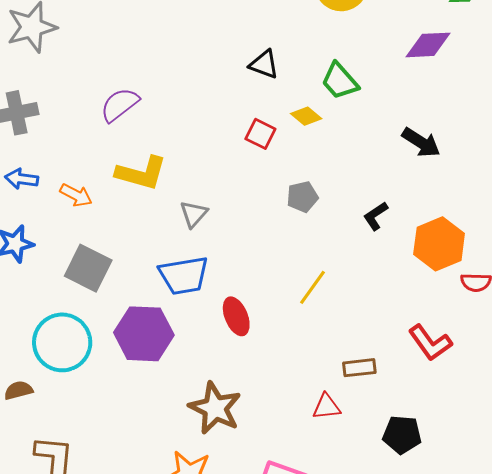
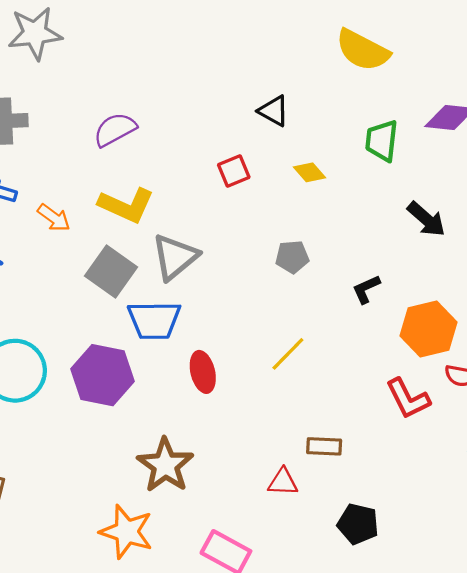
green trapezoid: (340, 81) -> (382, 141), moved, turned 39
red square: (260, 134) -> (234, 171), moved, turned 32
gray triangle: (194, 214) -> (175, 257), size x1.6
gray square: (88, 268) -> (111, 272), moved
red L-shape: (430, 343) -> (408, 399), moved

